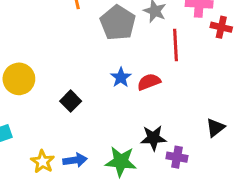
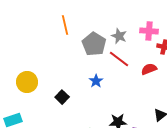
red line: (175, 45) -> (119, 59), moved, turned -50
red semicircle: (149, 82) -> (149, 69), moved

